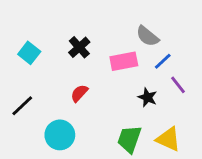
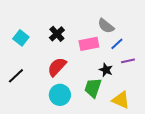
purple line: (178, 85) -> (128, 61), turned -64
red semicircle: (79, 93) -> (57, 67), size x1.5
cyan circle: (60, 135) -> (60, 95), moved
green trapezoid: (129, 139) -> (93, 88), moved

